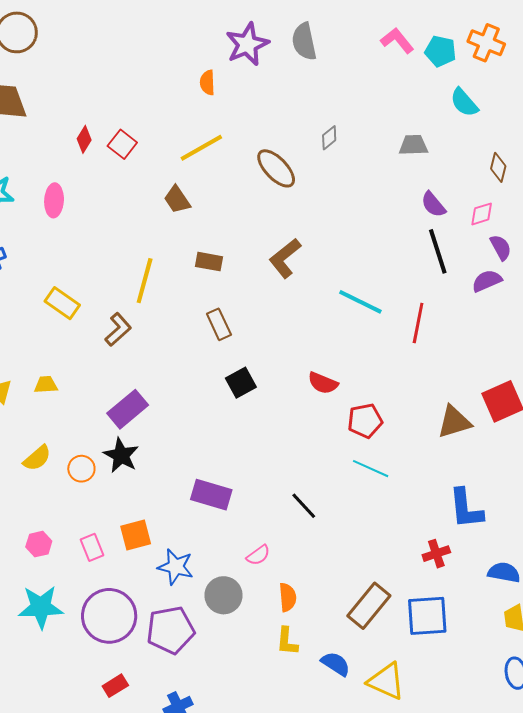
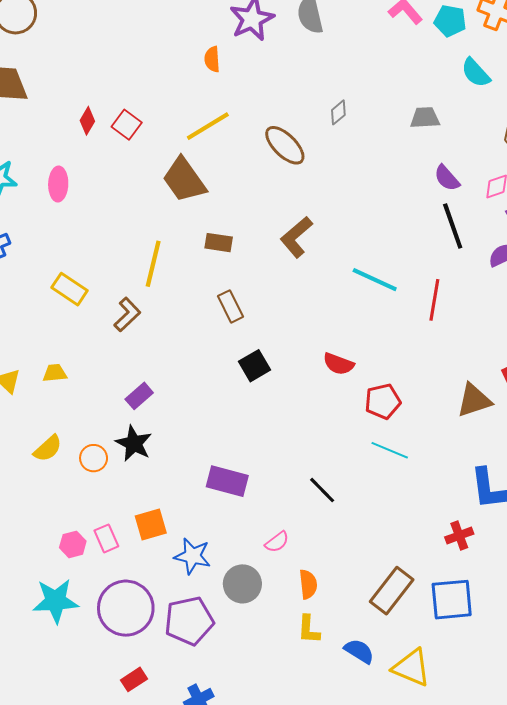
brown trapezoid: (177, 200) -> (184, 180), size x1.6
purple rectangle: (128, 409) -> (139, 396), size x0.7
pink hexagon: (39, 544) -> (73, 544), moved

